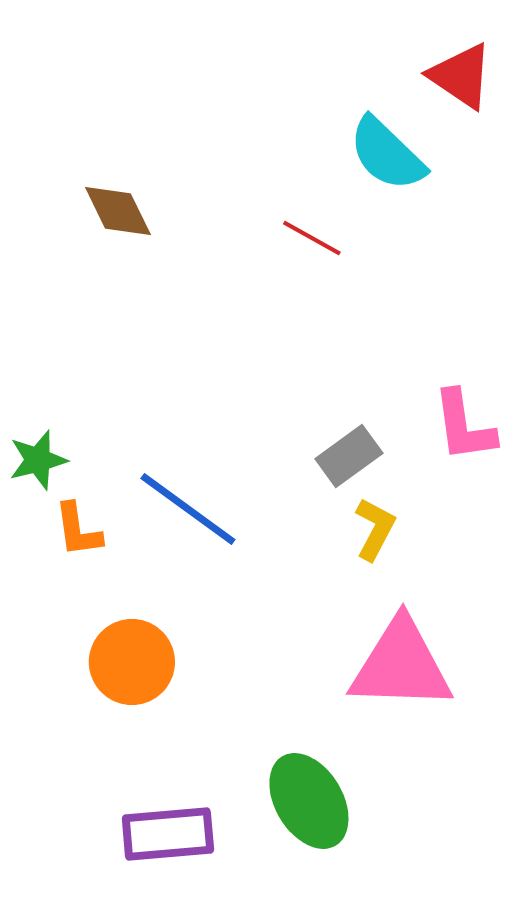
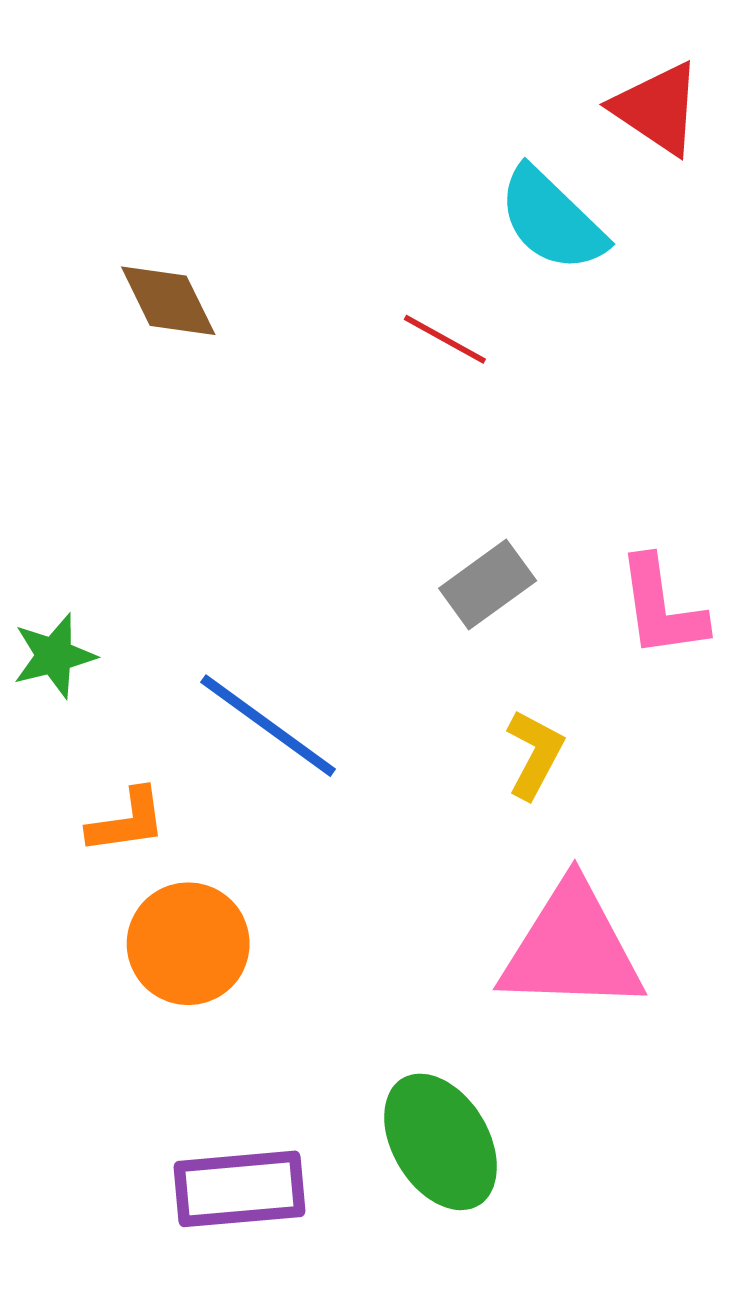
gray rectangle: (349, 456) -> (488, 584), moved
orange L-shape: (78, 530) -> (127, 821), moved, turned -90

